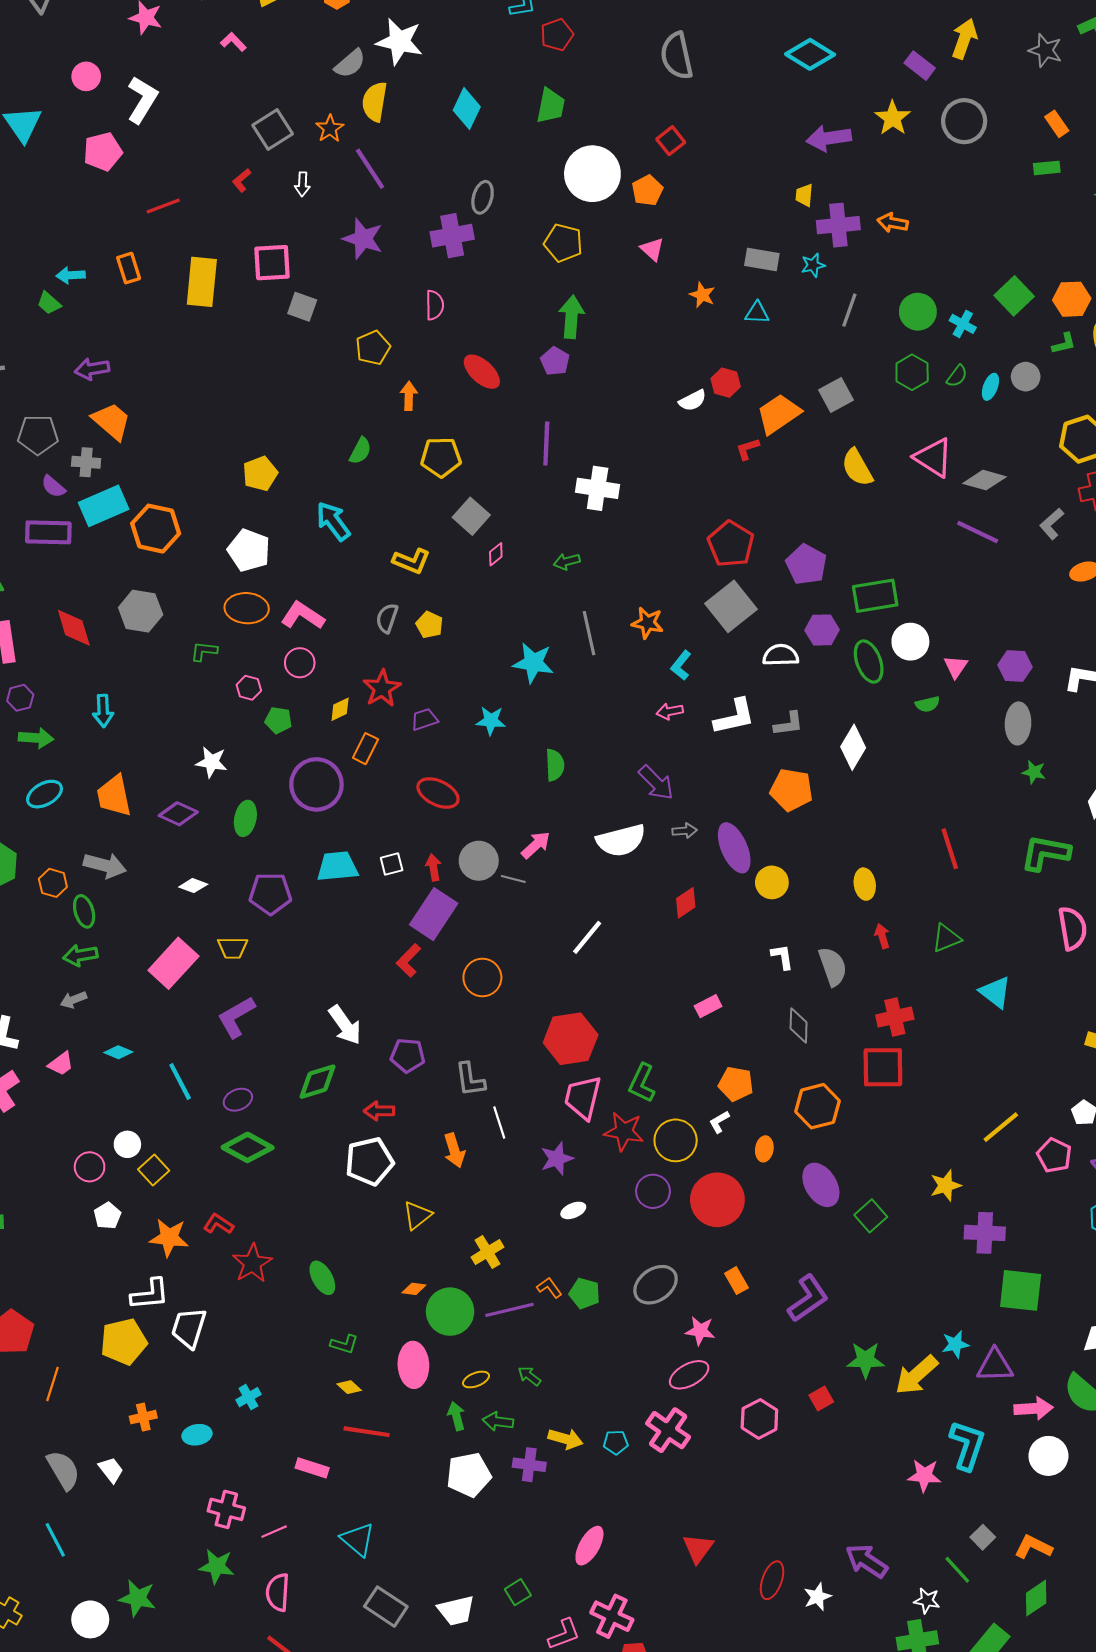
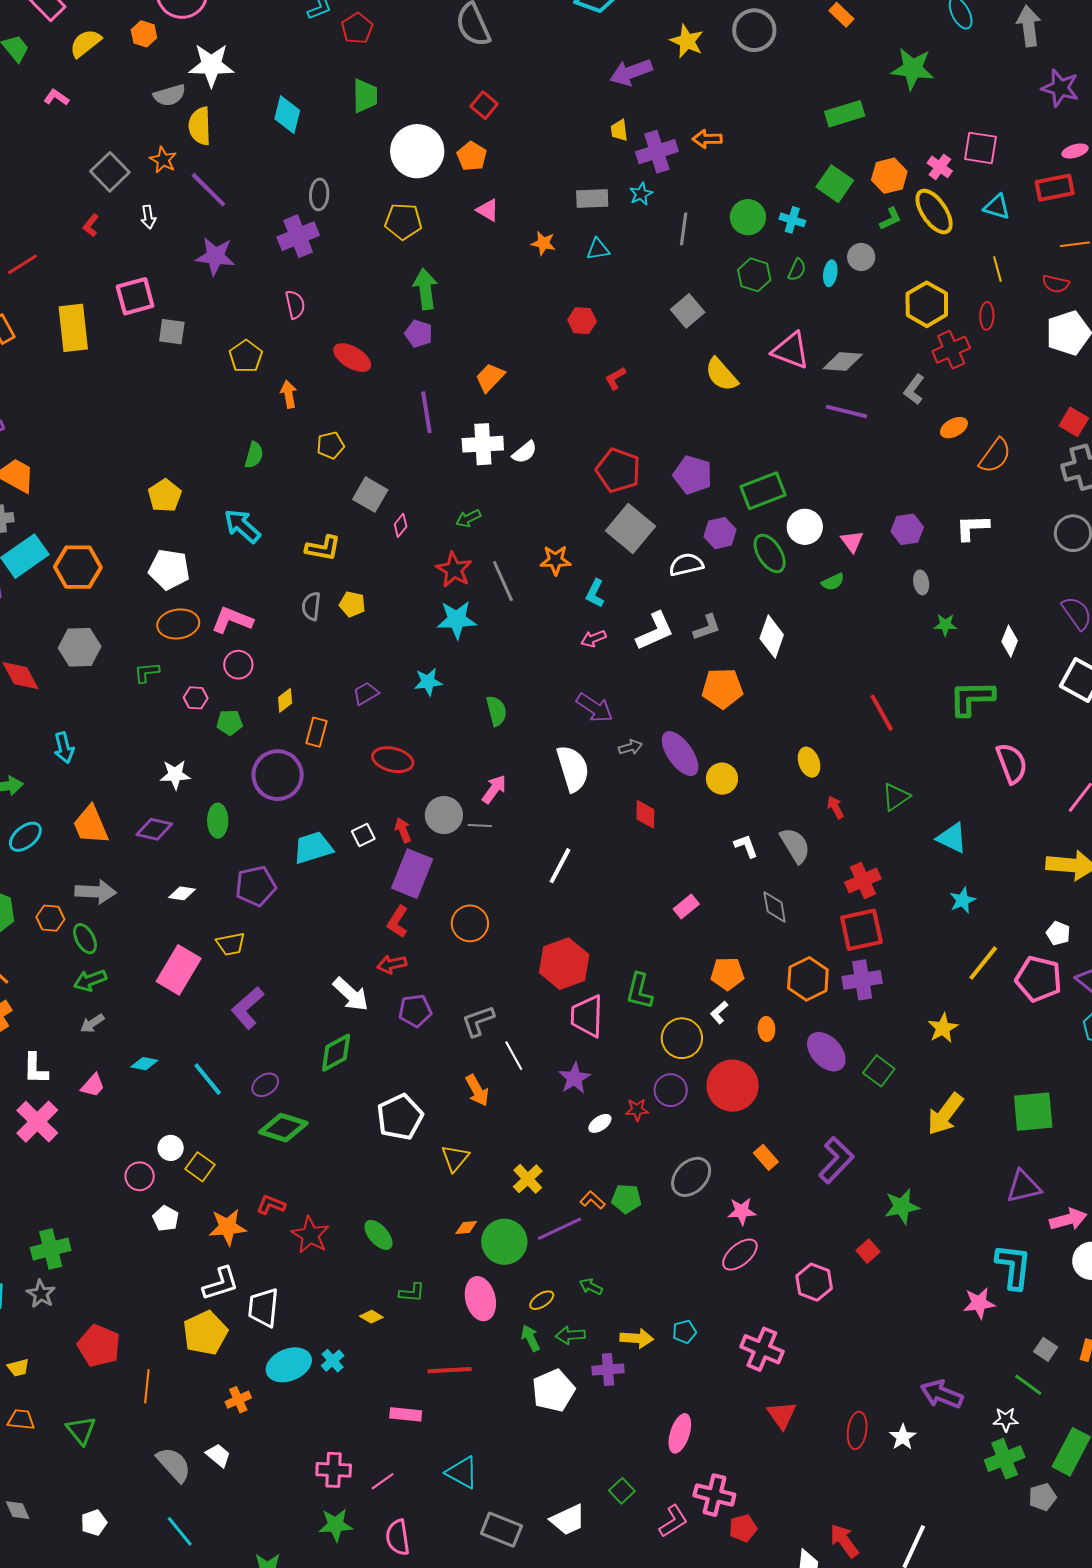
gray semicircle: (350, 64) -> (169, 95), turned 36
green rectangle: (1047, 168) -> (845, 114), moved, size x1.5
white semicircle: (693, 400) -> (525, 452), moved
orange trapezoid: (779, 414) -> (490, 377), moved, size x0.7
yellow pentagon: (441, 457) -> (331, 445), size x0.7
red star: (382, 688) -> (454, 570), moved
gray ellipse: (1018, 723) -> (921, 582), size x0.6
white semicircle: (621, 840) -> (573, 768), turned -81
red diamond: (686, 903) -> (645, 814), turned -44
gray L-shape: (470, 1079) -> (478, 1021), turned 90
red arrow: (379, 1111) -> (392, 964), moved
red star: (624, 1131) -> (637, 1110), moved, size x0.6
pink pentagon: (1054, 1155) -> (1039, 979), size x1.4
purple cross: (985, 1233) -> (862, 980), moved
cyan star: (955, 1344) -> (963, 900), moved
yellow arrow: (916, 1375) -> (945, 1114), moved
yellow diamond: (349, 1387) -> (371, 1317), moved
pink cross: (668, 1430) -> (762, 1349), moved
cyan ellipse: (197, 1435) -> (289, 1365), moved, size x1.6

